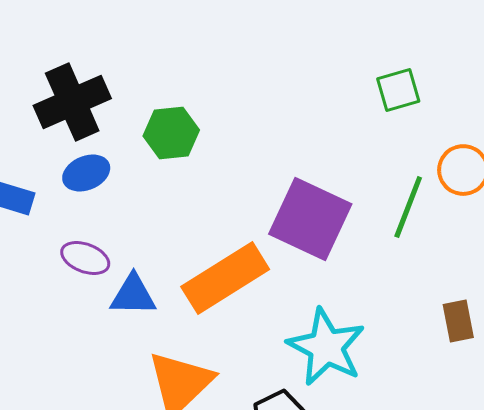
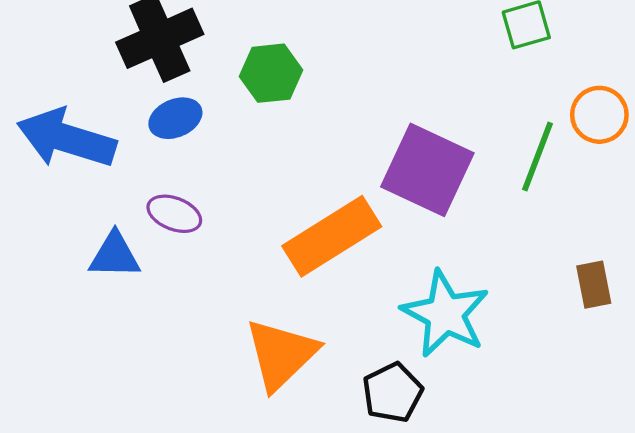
blue triangle: (133, 295) -> (115, 255), moved

